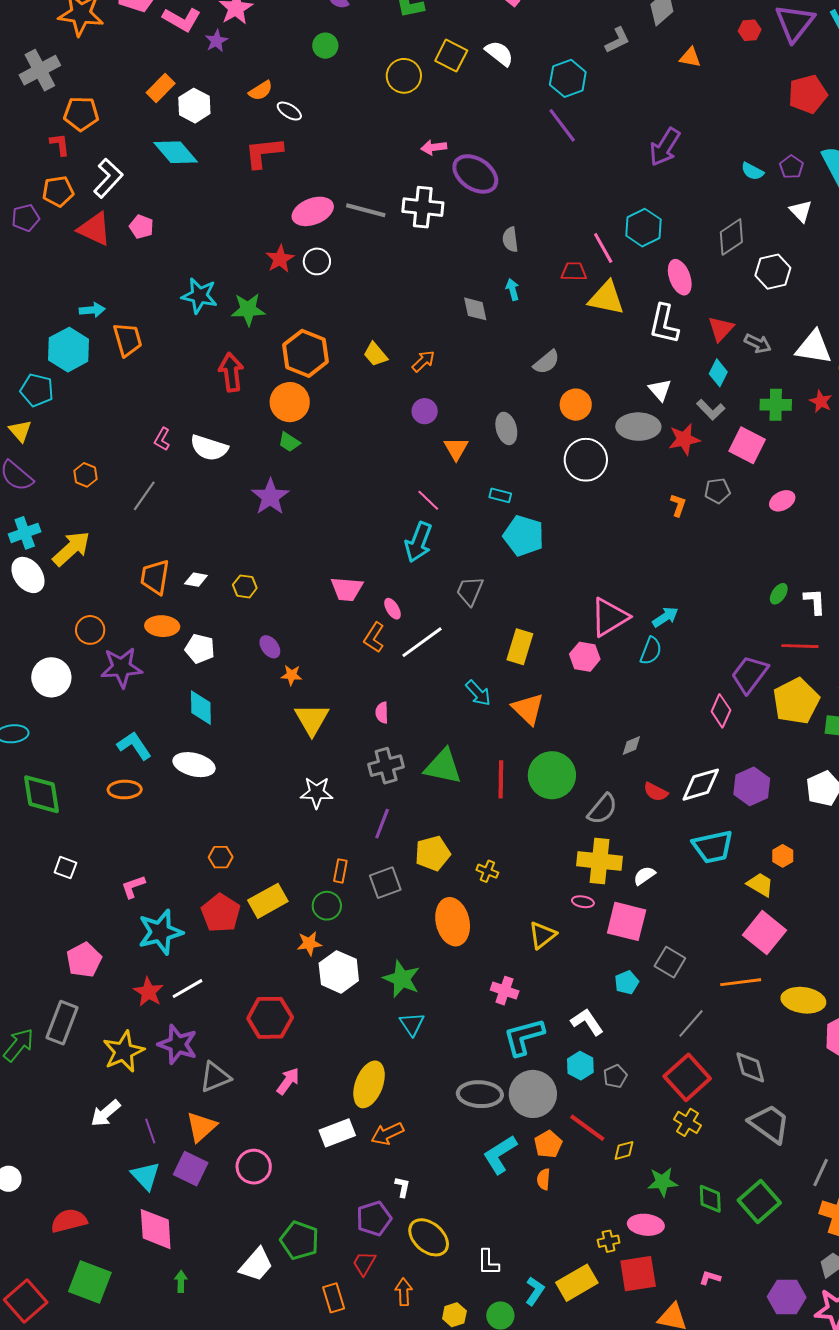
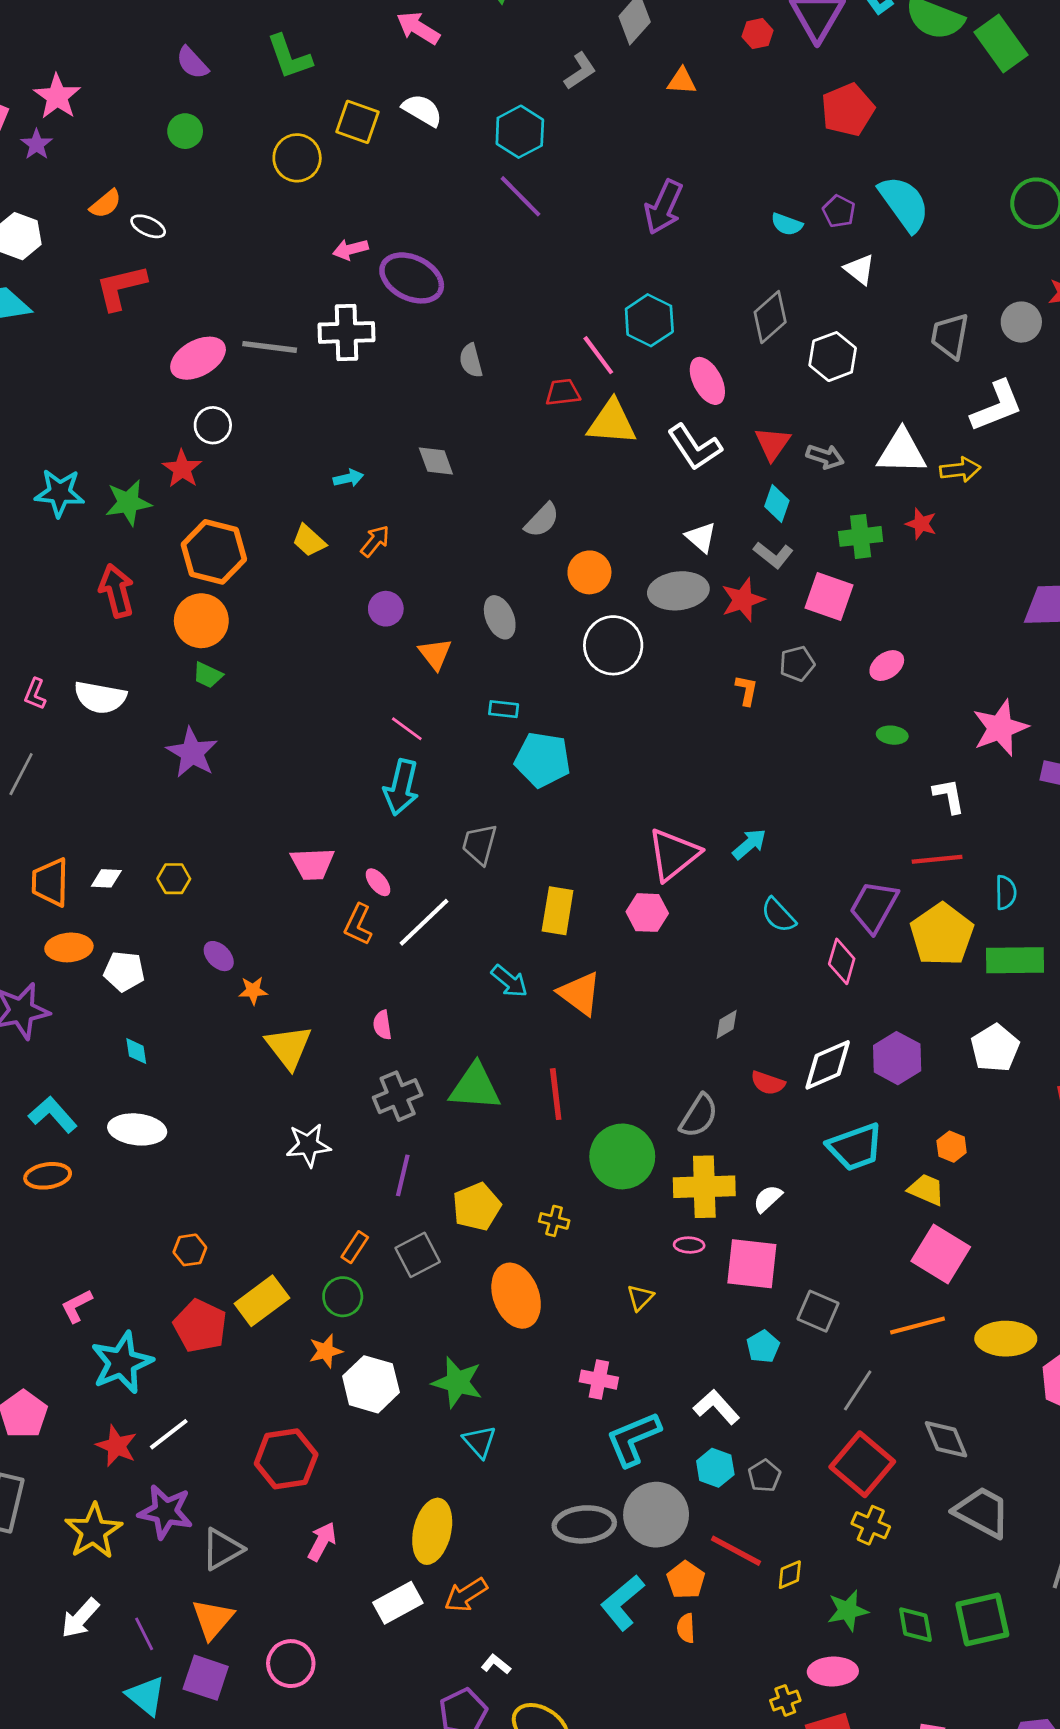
red star: (280, 259) -> (182, 469), moved
cyan arrow: (513, 290) -> (348, 478), moved, turned 100
white L-shape: (664, 324) -> (695, 447), turned -39
green ellipse: (779, 594) -> (892, 735), moved, turned 70
cyan semicircle: (651, 651) -> (778, 915), moved, turned 124
cyan diamond: (201, 708) -> (136, 1051), size x0.6
green circle: (552, 775) -> (622, 1156), moved
orange rectangle: (340, 871) -> (355, 1247), turned 30
yellow triangle: (542, 935) -> (640, 1298), size x0.7
white L-shape: (402, 1187) -> (496, 1664), turned -55
green square: (759, 1202) -> (982, 1619), turned 36

